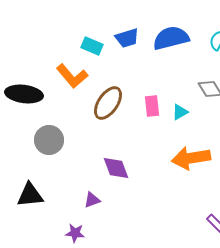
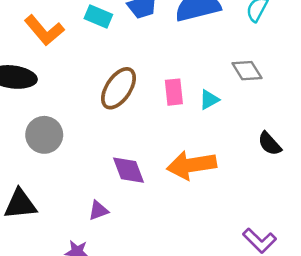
orange L-shape: (72, 76) -> (44, 30), moved
orange arrow: (191, 158) -> (192, 165), moved

